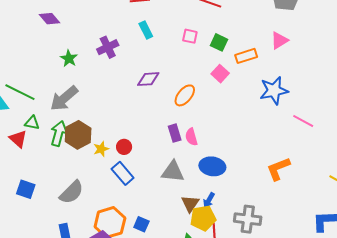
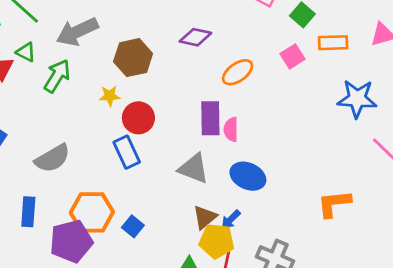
purple rectangle: (175, 133) -> (210, 118), size x1.4
brown hexagon: (78, 135) -> (133, 58), moved
red circle: (124, 147) -> (138, 118), size x1.5
yellow star: (101, 149) -> (110, 96), moved

